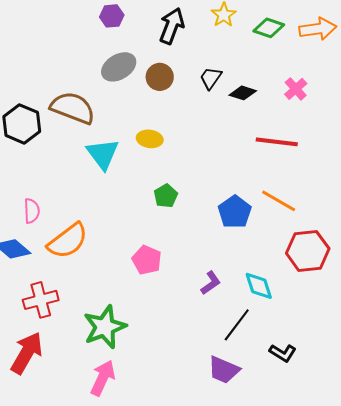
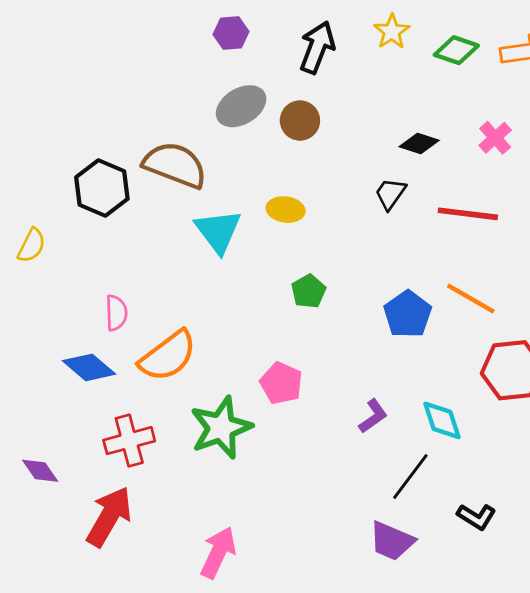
black trapezoid: (211, 78) -> (390, 194), moved
green star: (105, 327) -> (221, 428), moved

